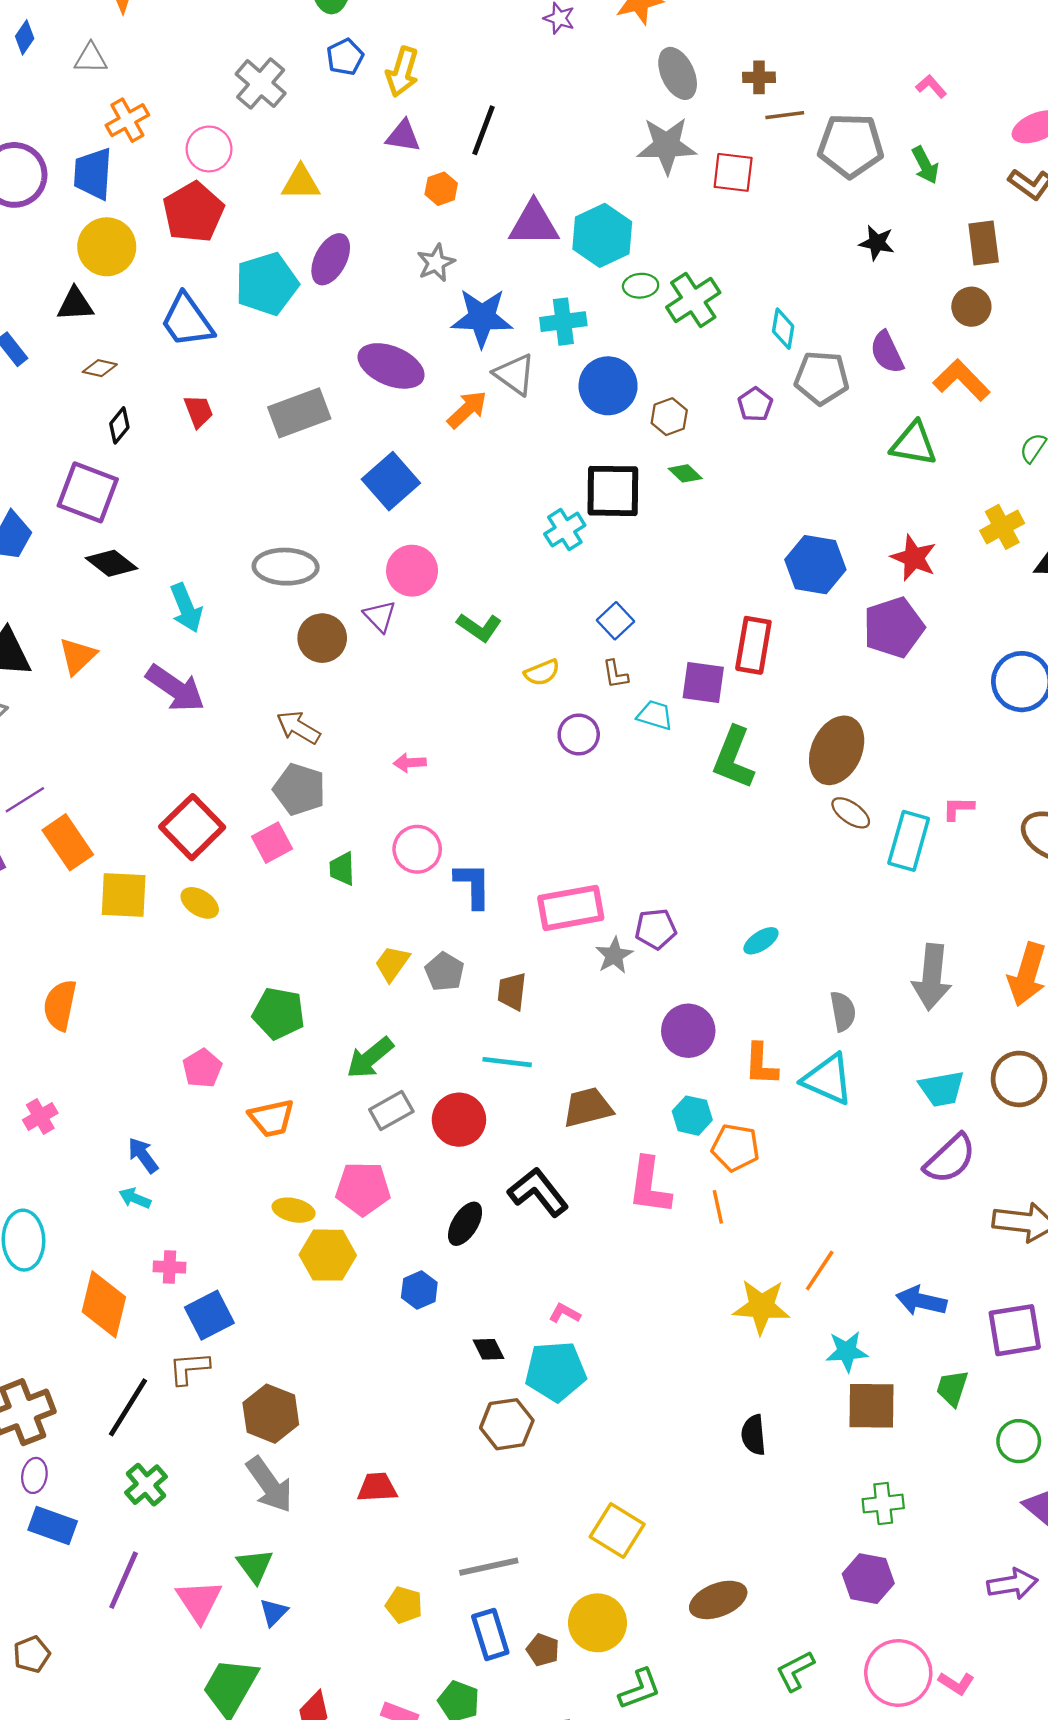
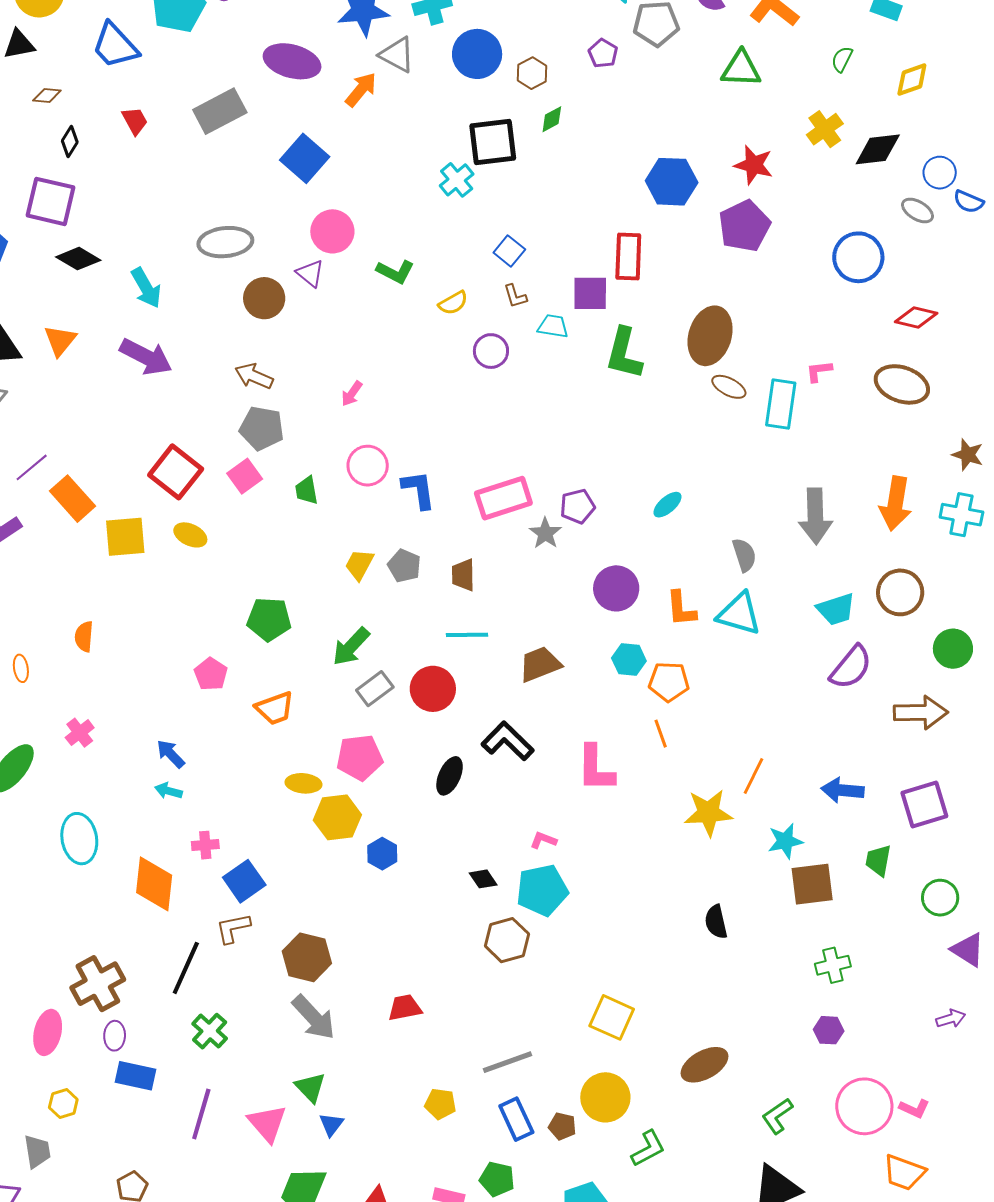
green diamond: (685, 473) -> (552, 119), turned -64
pink arrow: (410, 763) -> (352, 394), turned -44
orange semicircle: (60, 1005) -> (84, 637), size x0.7
pink L-shape: (649, 1186) -> (596, 768), moved
blue hexagon: (419, 1290) -> (382, 854), moved
purple hexagon: (868, 1579) -> (829, 1030), size x0.7
purple arrow: (1012, 1584) -> (951, 1019), size x0.7

